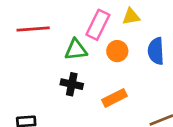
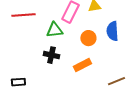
orange circle: (117, 51) -> (88, 38), moved

